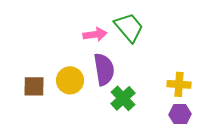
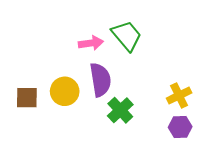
yellow cross: (179, 84) -> (179, 96), turned -30

